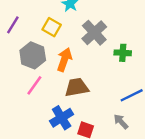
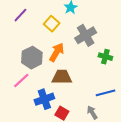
gray hexagon: (33, 55) -> (32, 58), moved
pink line: (34, 85) -> (21, 81), moved

